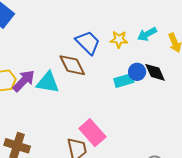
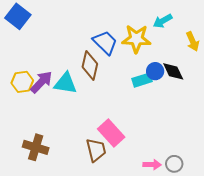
cyan arrow: (147, 34) -> (163, 21), moved
yellow star: (119, 39) -> (136, 39), size x1.6
brown diamond: (72, 65) -> (90, 65), turned 40

